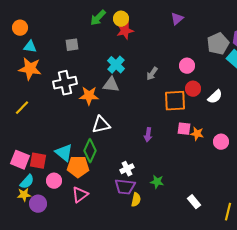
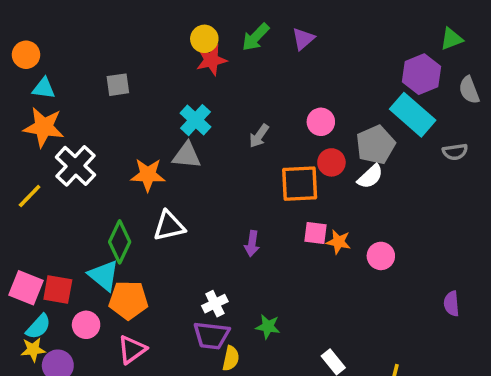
green arrow: (98, 18) -> (256, 37), moved
gray pentagon: (218, 44) -> (376, 145), moved
white cross: (65, 83) -> (75, 166), moved, turned -35
green diamond: (90, 151) -> (120, 242), moved

